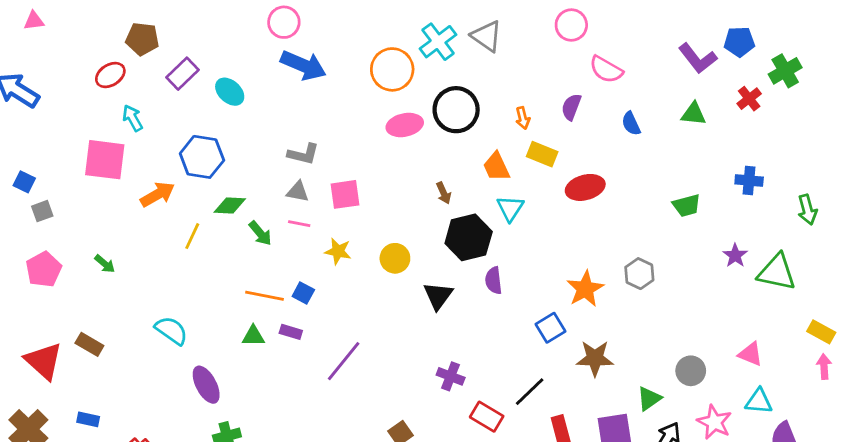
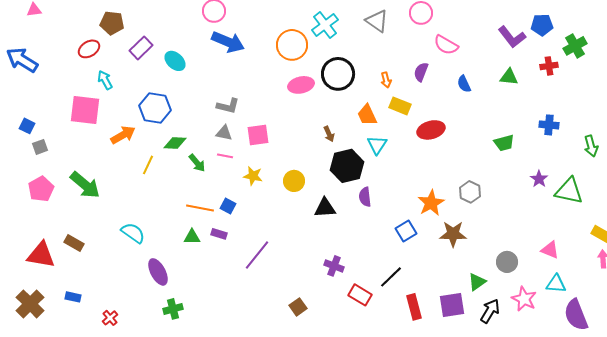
gray triangle: (487, 36) -> (377, 21), moved
red cross: (749, 99) -> (549, 66), turned 30
green arrow: (105, 264) -> (85, 185), size x2.0
black triangle: (438, 296) -> (325, 208), turned 50
brown star: (595, 358) -> (453, 234), moved
red triangle: (44, 361) -> (41, 255), turned -32

